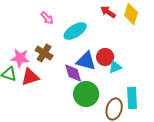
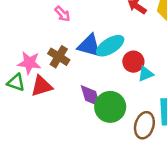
cyan ellipse: (75, 31) -> (110, 46), moved
blue triangle: (86, 61) -> (89, 46), moved
purple diamond: (73, 73) -> (91, 96), moved

